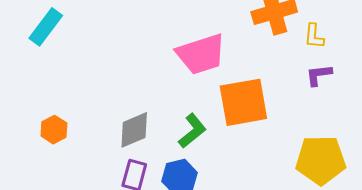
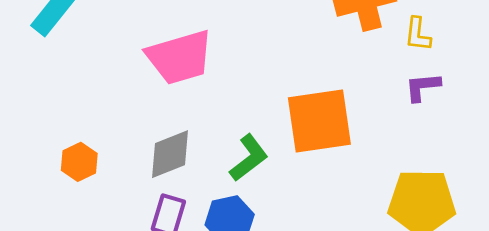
pink trapezoid: (201, 54) -> (180, 57), moved
orange hexagon: (54, 130) -> (79, 162), moved

